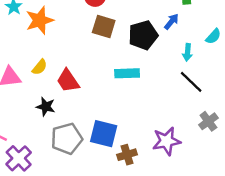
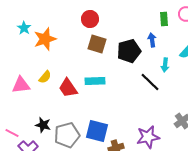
blue arrow: (171, 22) -> (152, 40), turned -48
cyan rectangle: (127, 73) -> (95, 81), moved
black line: (191, 82) -> (150, 82), moved
black star: (46, 107) -> (43, 125), moved

